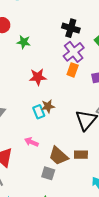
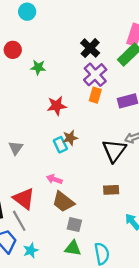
black cross: (71, 28) -> (90, 48), turned 30
brown trapezoid: (58, 156) -> (63, 202), moved
gray square: (48, 173) -> (74, 225), moved

